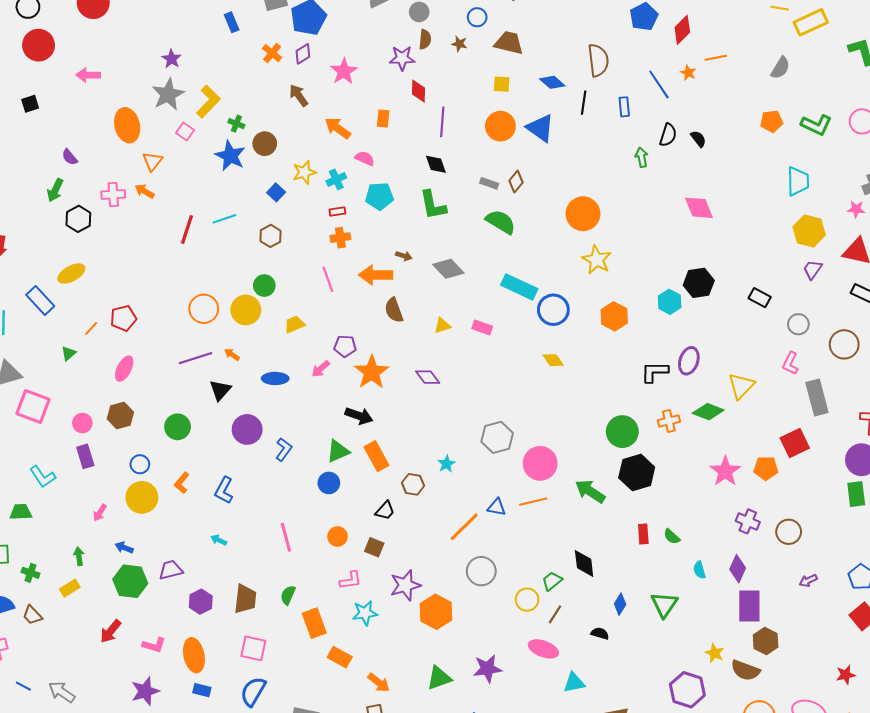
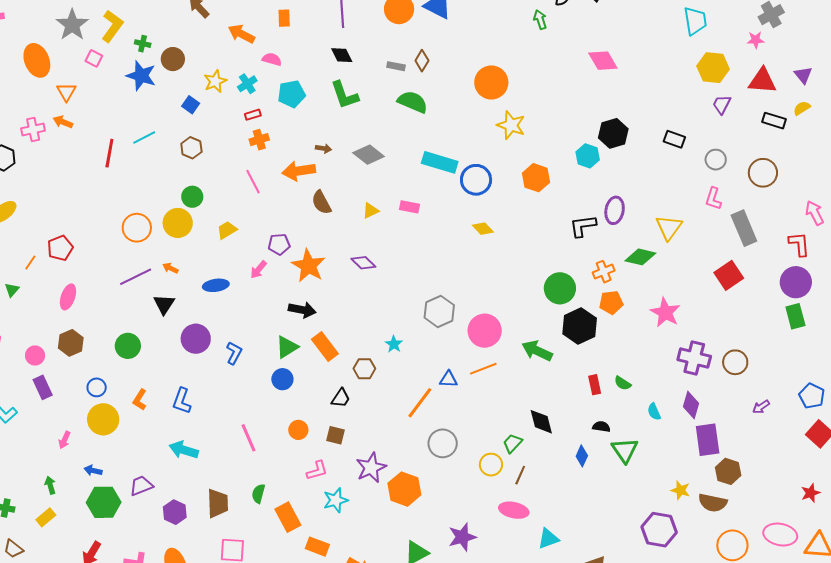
orange pentagon: (766, 468) -> (611, 302), moved
purple cross: (748, 521) -> (694, 358), size x1.4
cyan arrow: (219, 540) -> (184, 450), size x1.8
black semicircle: (600, 633) -> (601, 427), moved

